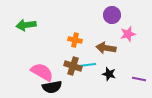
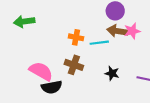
brown arrow: (106, 48) -> (117, 31), moved
cyan line: (87, 65) -> (99, 43), moved

